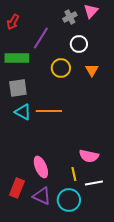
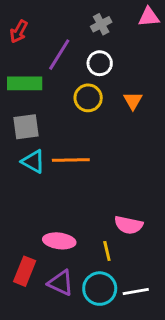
pink triangle: (91, 11) -> (149, 17), moved, turned 42
white circle: (79, 44) -> (100, 63), moved
pink ellipse: (41, 167) -> (59, 241), turned -60
white line: (94, 183) -> (136, 291), moved

